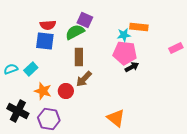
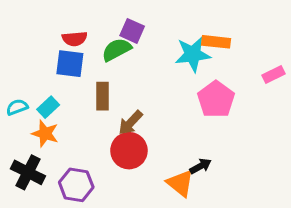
cyan star: (124, 35) -> (193, 54), size x1.6
pink pentagon: (125, 53) -> (216, 99), moved, turned 30
brown rectangle: (79, 57) -> (103, 96), moved
black arrow: (132, 67) -> (200, 166), moved
orange star: (43, 91) -> (45, 134), moved
red circle: (66, 91) -> (129, 151), moved, size x1.5

